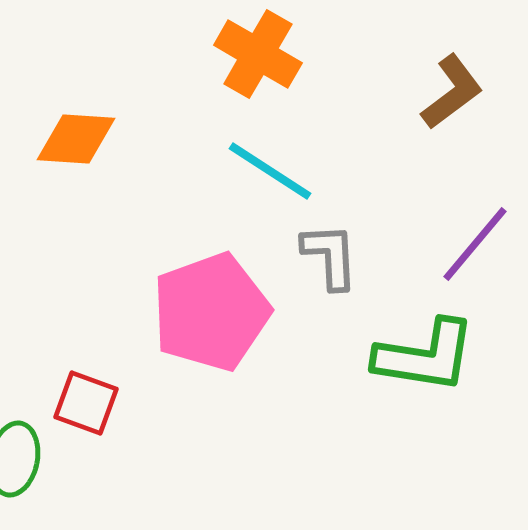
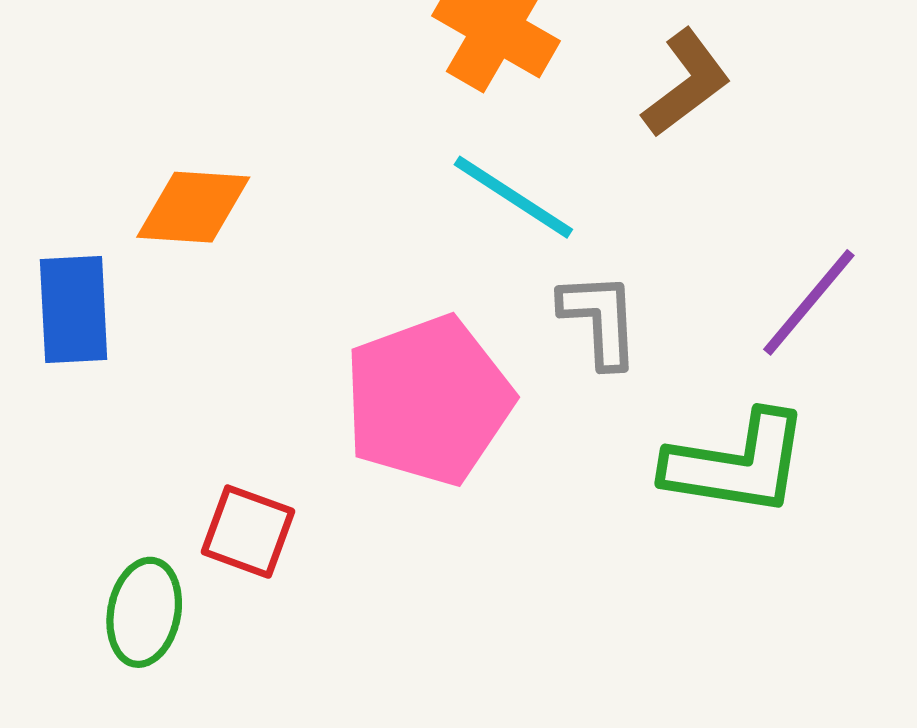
brown L-shape: (452, 92) -> (686, 83), moved
orange diamond: (76, 139) -> (193, 207), moved

